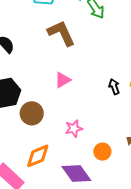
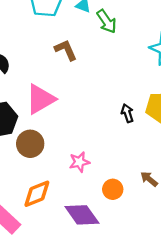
brown L-shape: (61, 33) -> (66, 50), size x0.7
pink triangle: (63, 80) -> (40, 99), moved, size x1.6

